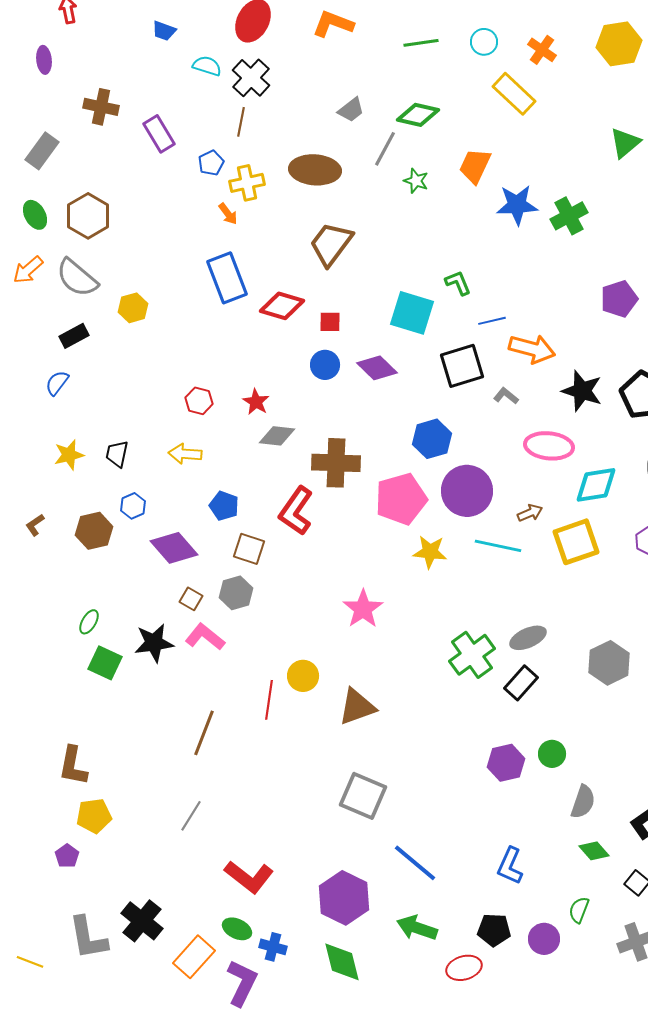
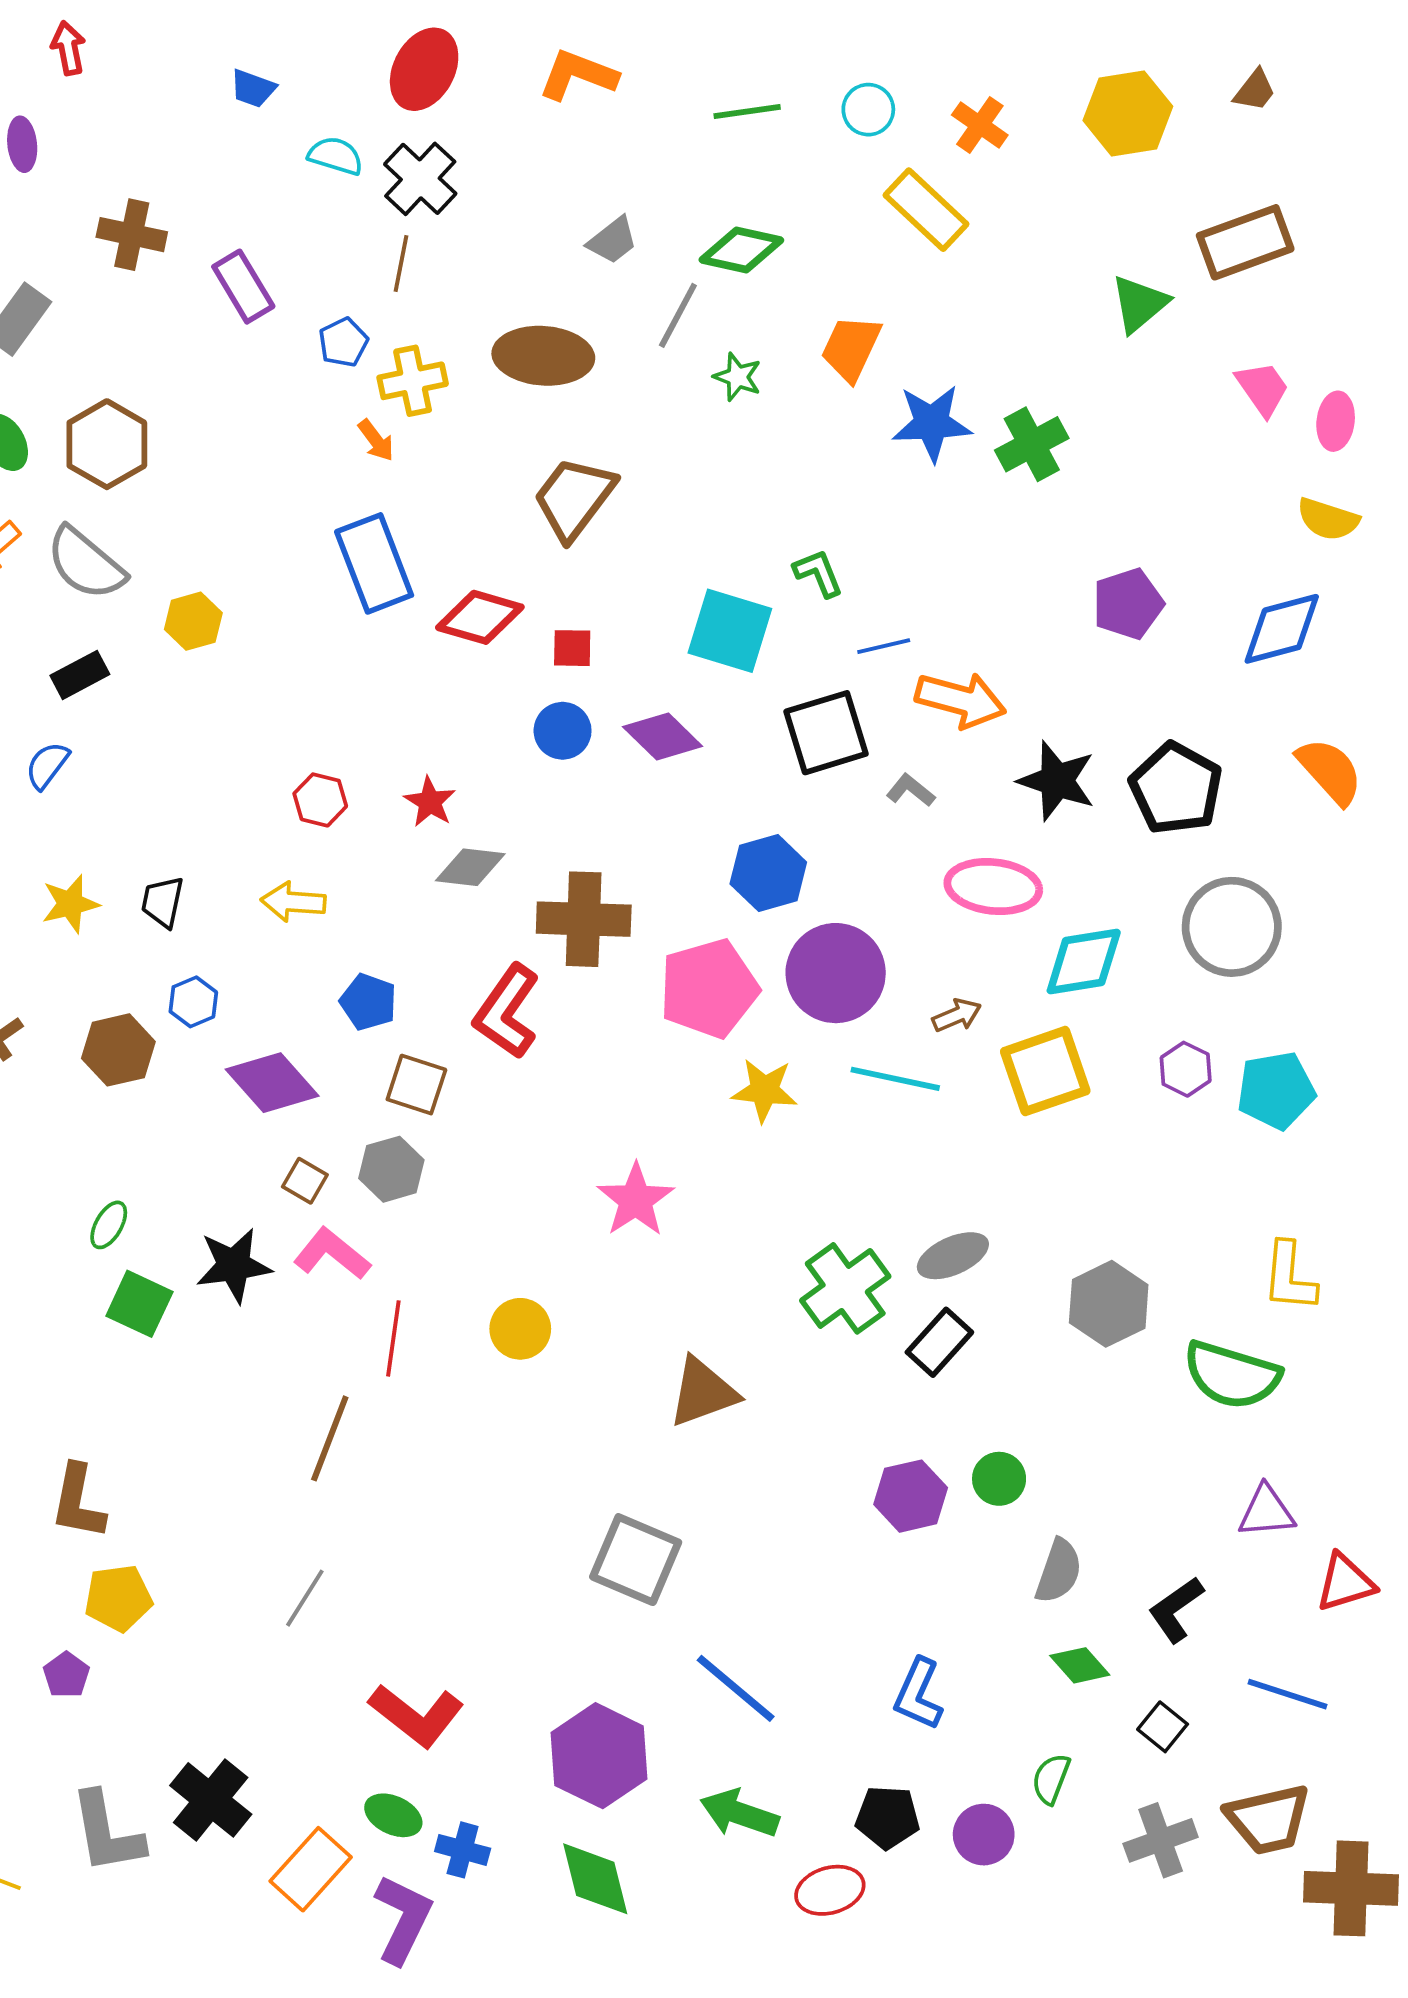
red line: (269, 700) -> (393, 1338), moved
brown triangle: (357, 707) -> (703, 1392), moved

